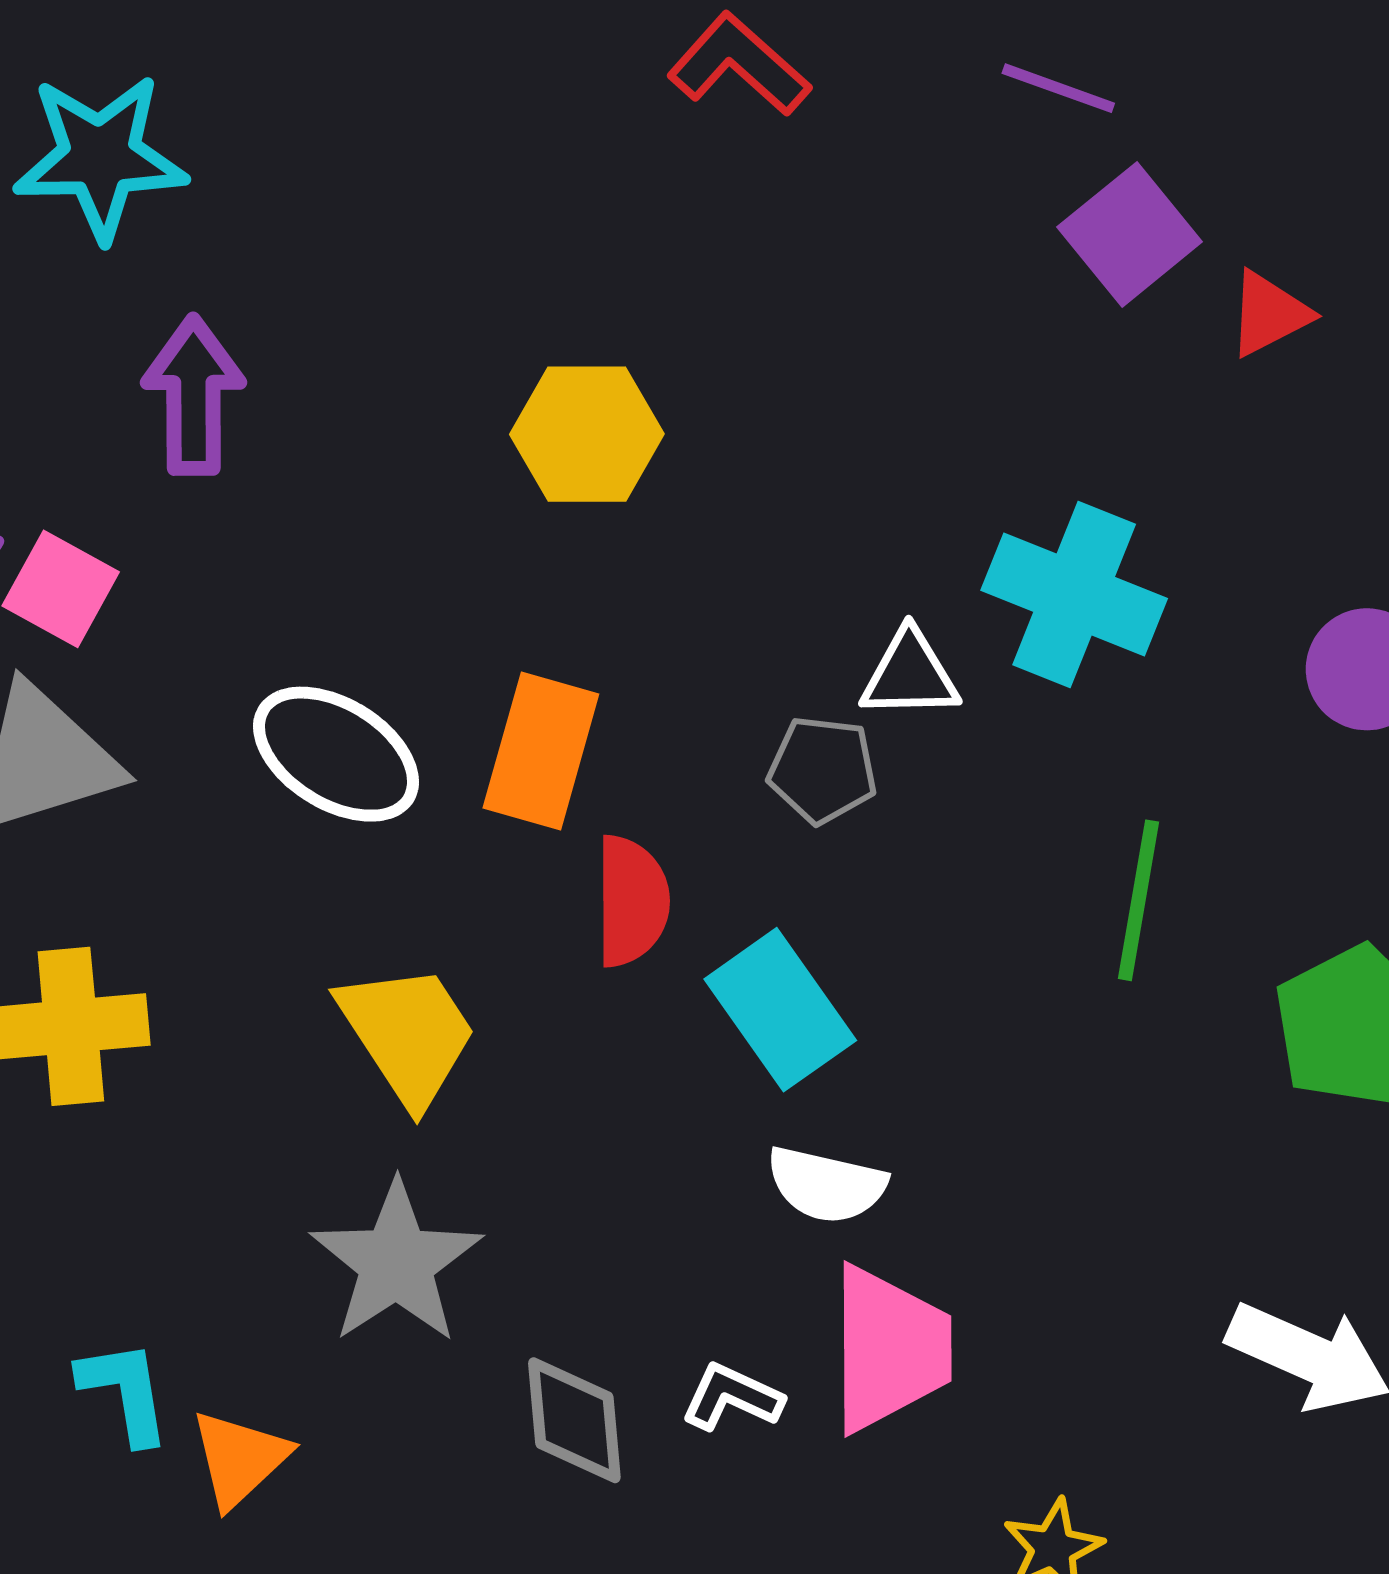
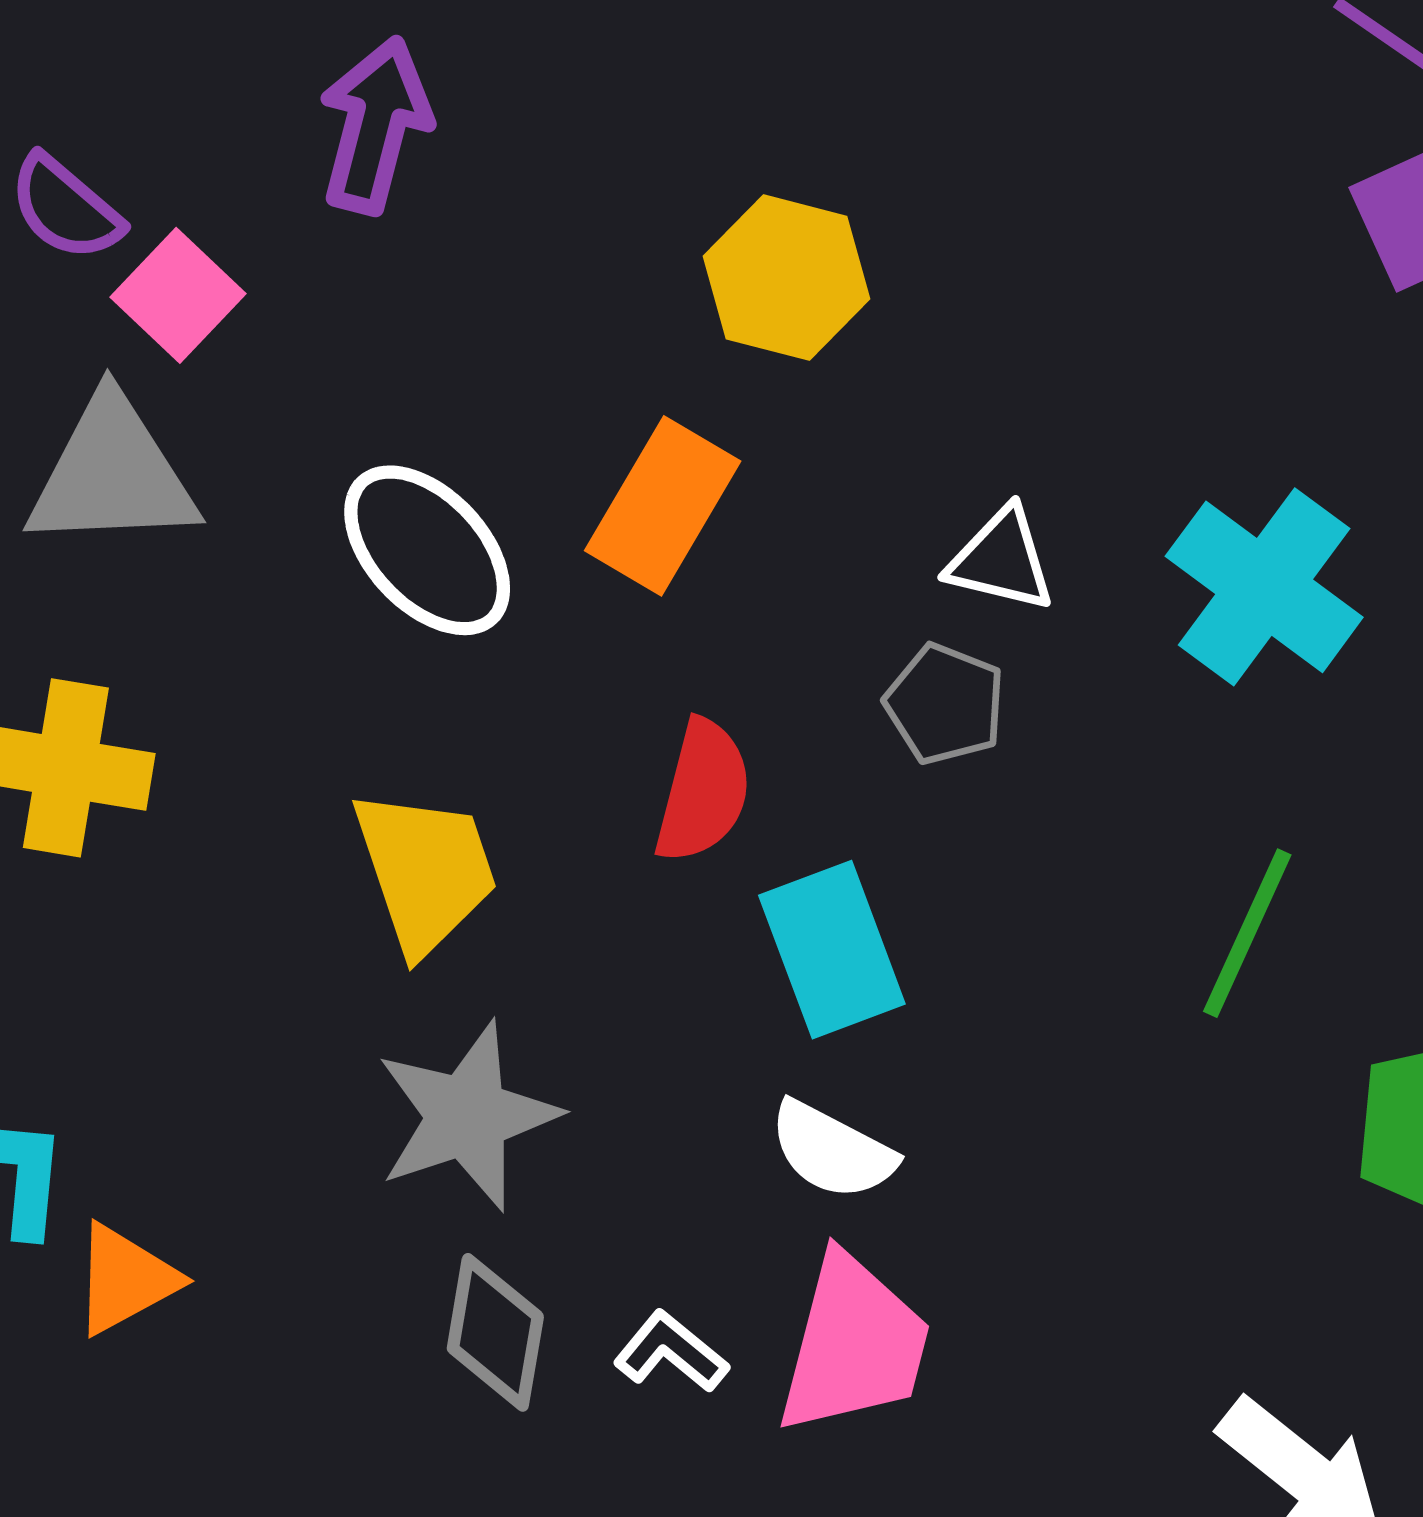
white triangle: (910, 675) -> (1001, 560), moved
orange rectangle: (541, 751) -> (663, 506), moved
gray star: (396, 1263) -> (467, 1116), moved

